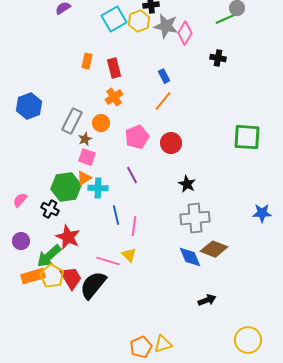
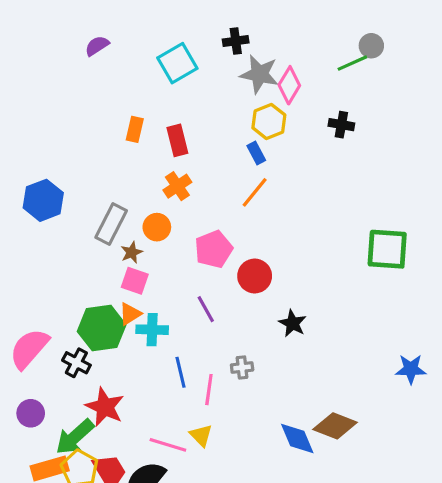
yellow hexagon: (139, 21) -> (269, 121), moved
red circle: (171, 143) -> (255, 276), moved
pink semicircle: (20, 200) -> (29, 349), size x1.8
gray cross: (195, 218) -> (242, 368), moved, size x0.5

